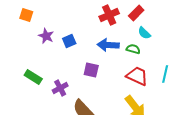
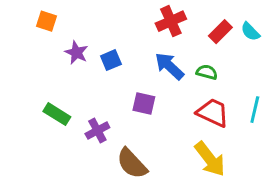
red rectangle: (136, 13) -> (220, 32), moved
cyan semicircle: (144, 33) -> (250, 32), moved
blue arrow: (108, 45) -> (169, 66), turned 40

